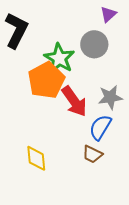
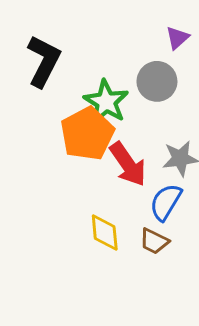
yellow diamond: (36, 158) -> (105, 233), moved

